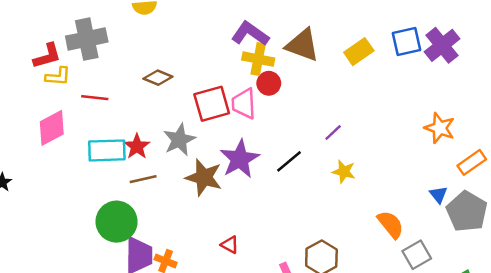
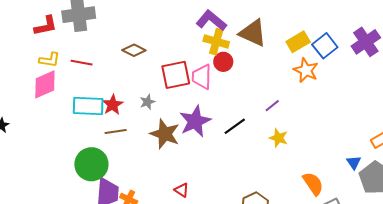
blue square: (406, 41) -> (325, 46), moved, turned -30
yellow L-shape: (58, 76) -> (50, 60), moved
orange star: (440, 128) -> (306, 70), moved
gray star: (179, 140) -> (147, 102), size x0.6

